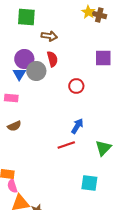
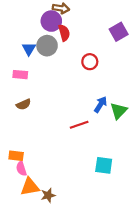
purple square: (103, 58) -> (119, 32), turned -30
purple circle: (24, 59) -> (51, 21), moved
blue arrow: (77, 126) -> (100, 104), moved
green triangle: (103, 148) -> (119, 111), moved

